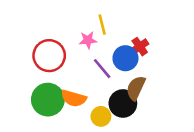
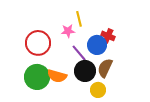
red cross: (140, 47) -> (108, 36), turned -32
black circle: (123, 103) -> (85, 71), moved
yellow circle: (101, 116) -> (98, 90), moved

